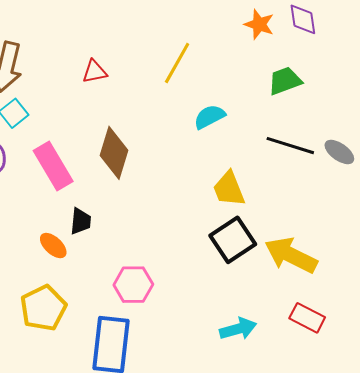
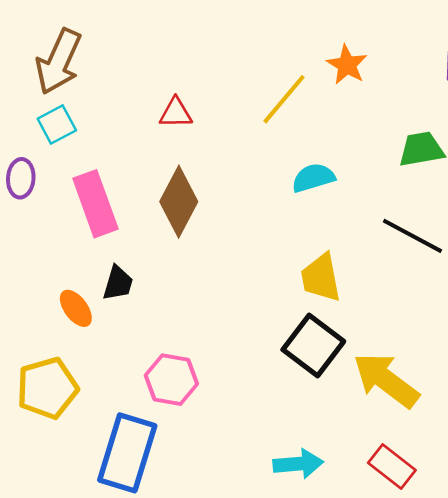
orange star: (259, 24) -> (347, 65), moved
red triangle: (95, 72) -> (176, 113), moved
black square: (233, 240) -> (313, 345), turned -30

